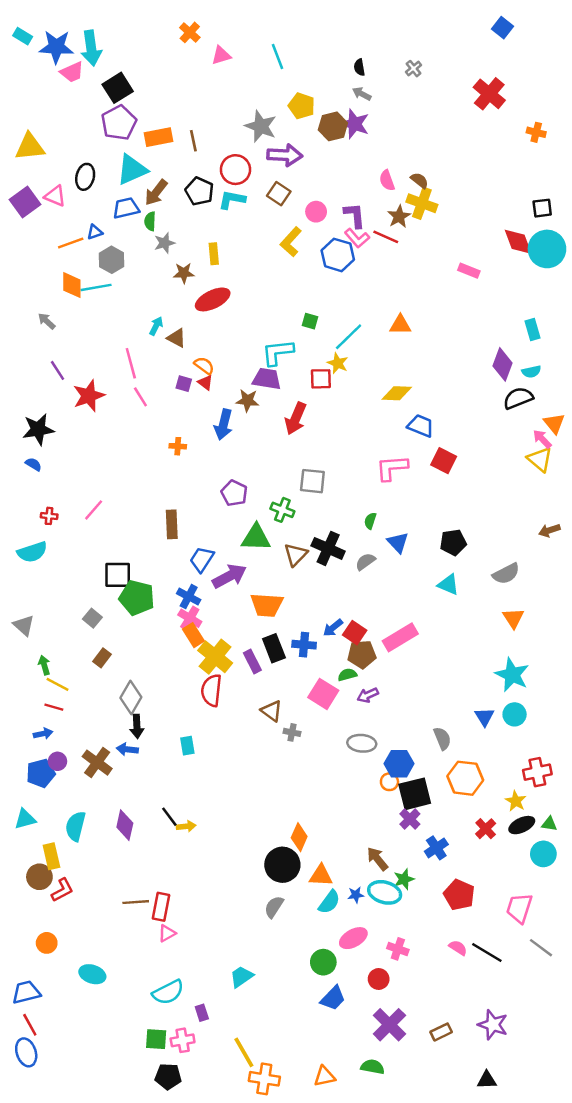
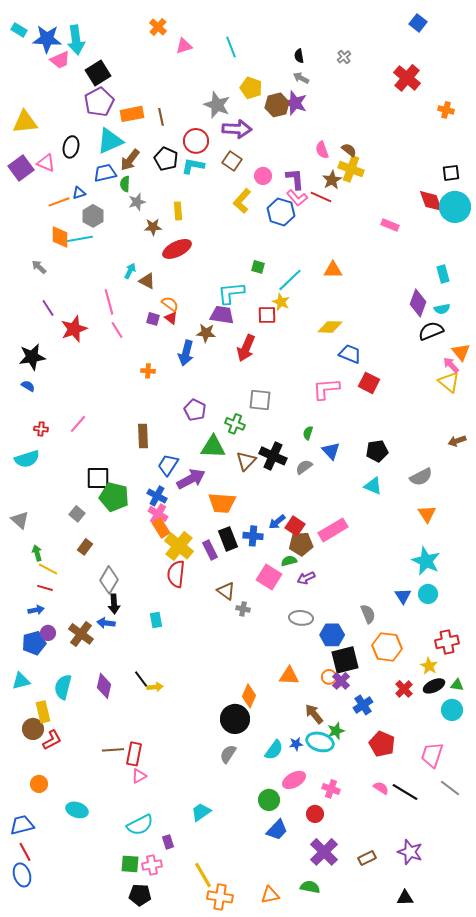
orange circle: (389, 782) -> (329, 677), moved
orange triangle: (321, 876) -> (289, 676), moved

